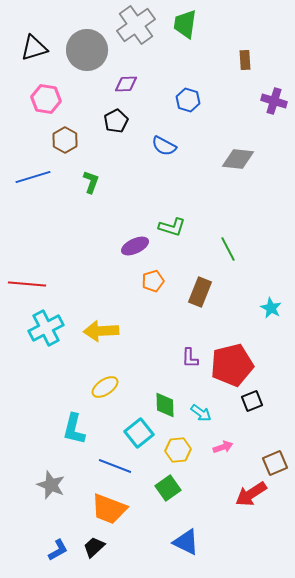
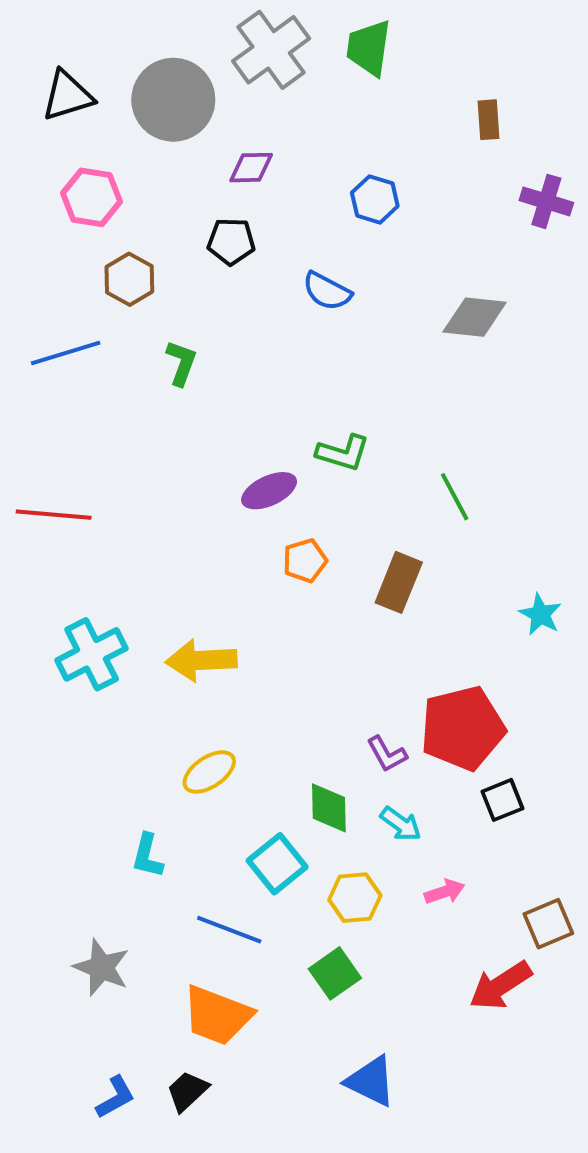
black pentagon: (116, 121) -> (231, 241), turned 30
red line: (27, 284) -> (54, 515), moved
purple L-shape: (190, 358) -> (387, 754), moved, turned -30
cyan L-shape: (74, 429) -> (147, 856), size x0.7

